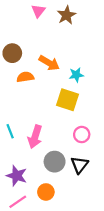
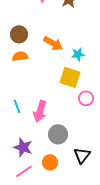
orange semicircle: (25, 77) -> (20, 56), moved
pink circle: (82, 135) -> (86, 98), moved
black triangle: (80, 165) -> (82, 155), moved

